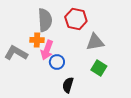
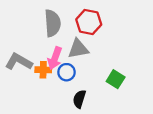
orange cross: (37, 40) -> (43, 70), moved
gray triangle: (95, 42) -> (78, 49), moved

